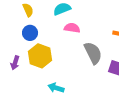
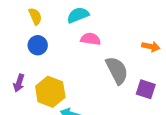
yellow hexagon: (40, 56) -> (50, 92), moved

